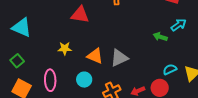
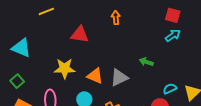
cyan arrow: (179, 25) -> (173, 35), moved
green arrow: (160, 37) -> (146, 62), moved
yellow star: (65, 48) -> (65, 69), size x1.5

